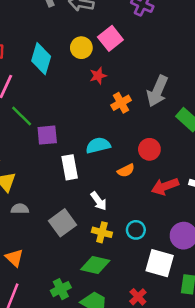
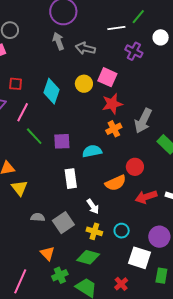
pink square: (110, 38) -> (107, 77), turned -30
red star: (98, 76) -> (112, 104), moved, size x1.5
purple square: (47, 135) -> (62, 141), moved
cyan semicircle: (98, 145) -> (92, 151), moved
orange semicircle: (126, 171) -> (116, 183), size x1.5
gray semicircle: (20, 209) -> (38, 217), moved
orange triangle: (14, 258) -> (47, 253), moved

